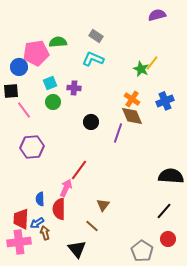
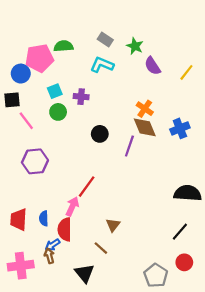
purple semicircle: (157, 15) -> (152, 66), moved, turned -108
yellow line: (152, 63) -> (186, 72), moved
green star: (141, 69) -> (135, 46), moved
blue cross: (165, 101) -> (180, 128), moved
red trapezoid: (21, 219) -> (19, 220), moved
blue arrow: (37, 223) -> (53, 245), moved

